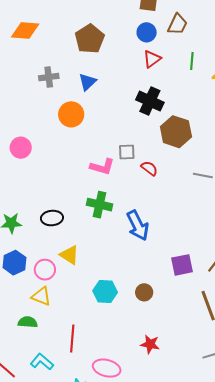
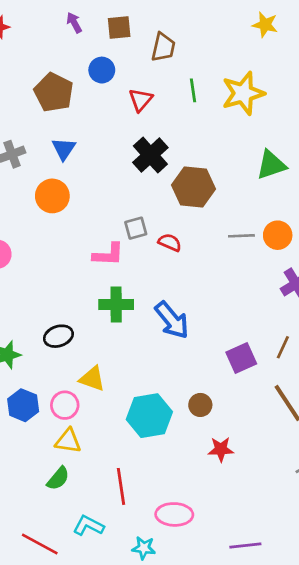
blue circle: (147, 32) -> (102, 70), moved
black cross: (150, 101) -> (150, 155), turned 36
cyan hexagon: (105, 292) -> (149, 416), size x1.4
green semicircle: (28, 322) -> (58, 478), turned 138
red star: (150, 344) -> (221, 449), moved

